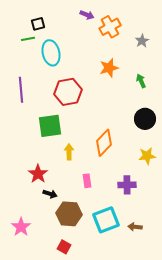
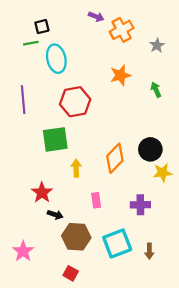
black circle: (145, 119) -> (150, 149), moved
brown arrow: (135, 227) -> (149, 251), turned -96

